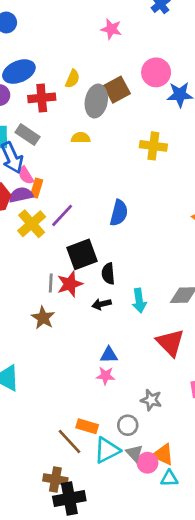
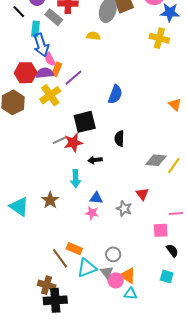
gray rectangle: (27, 135) -> (54, 17), moved
yellow cross: (153, 146) -> (159, 38), moved
purple line: (62, 215) -> (74, 78), moved
black semicircle: (108, 274) -> (119, 138), moved
gray line: (51, 283) -> (59, 140), turned 56
cyan arrow: (139, 301) -> (76, 179), moved
brown star: (43, 318) -> (50, 200), moved
red triangle: (170, 343) -> (142, 194), size x0.6
gray star: (151, 400) -> (124, 209), moved
gray circle: (128, 425) -> (113, 254), moved

